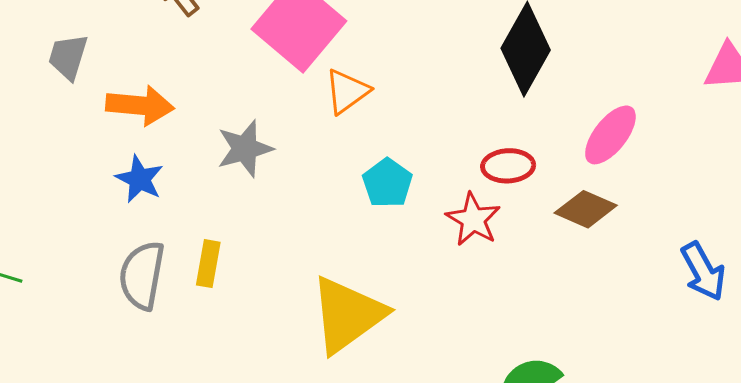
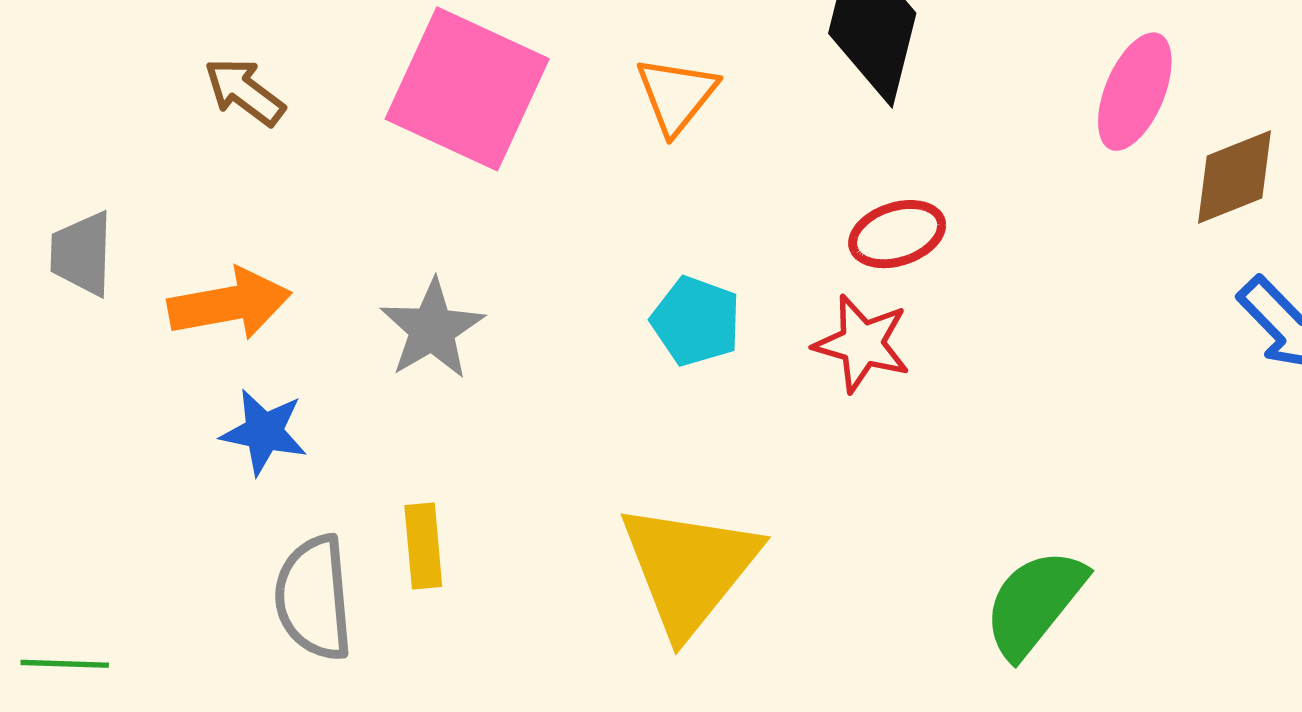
orange triangle: (347, 91) -> (676, 95), moved
pink ellipse: (610, 135) -> (1135, 92), moved
brown diamond: (586, 209) -> (1234, 177), moved, turned -30

